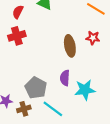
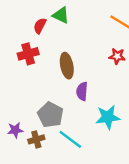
red semicircle: (18, 12) -> (40, 26), moved
brown ellipse: (70, 46) -> (67, 66), moved
purple semicircle: (65, 78) -> (82, 91), moved

